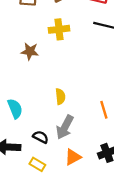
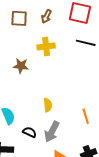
black semicircle: (41, 137) -> (30, 132), moved

